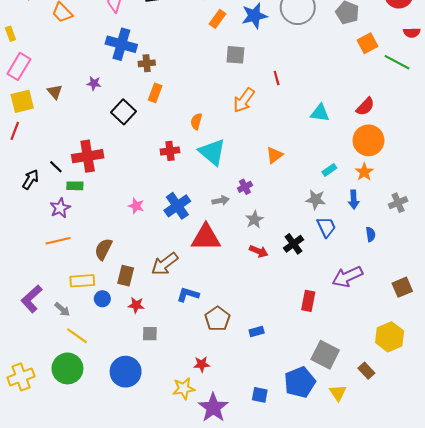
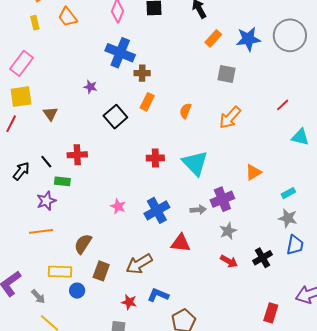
yellow rectangle: (10, 34) -> (35, 23), moved
red line: (277, 78) -> (283, 105), moved, turned 56
brown triangle: (55, 92) -> (50, 114), moved
orange semicircle: (196, 121) -> (185, 111), moved
red cross: (88, 156) -> (77, 155), size x0.7
cyan rectangle: (329, 170) -> (288, 193), moved
purple cross: (245, 187) -> (222, 199), size x1.6
blue trapezoid: (326, 227) -> (295, 245), turned 30
red triangle: (206, 238) -> (181, 243), size x0.7
red star: (136, 305) -> (129, 302), moved

